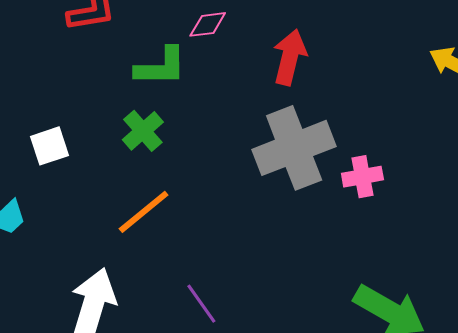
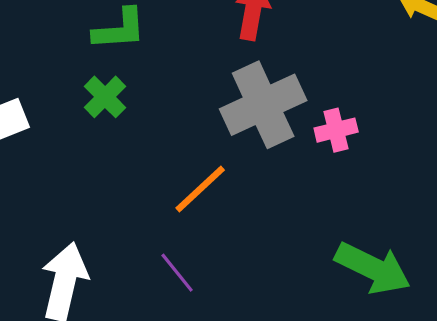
orange line: (144, 212) -> (200, 189), moved

